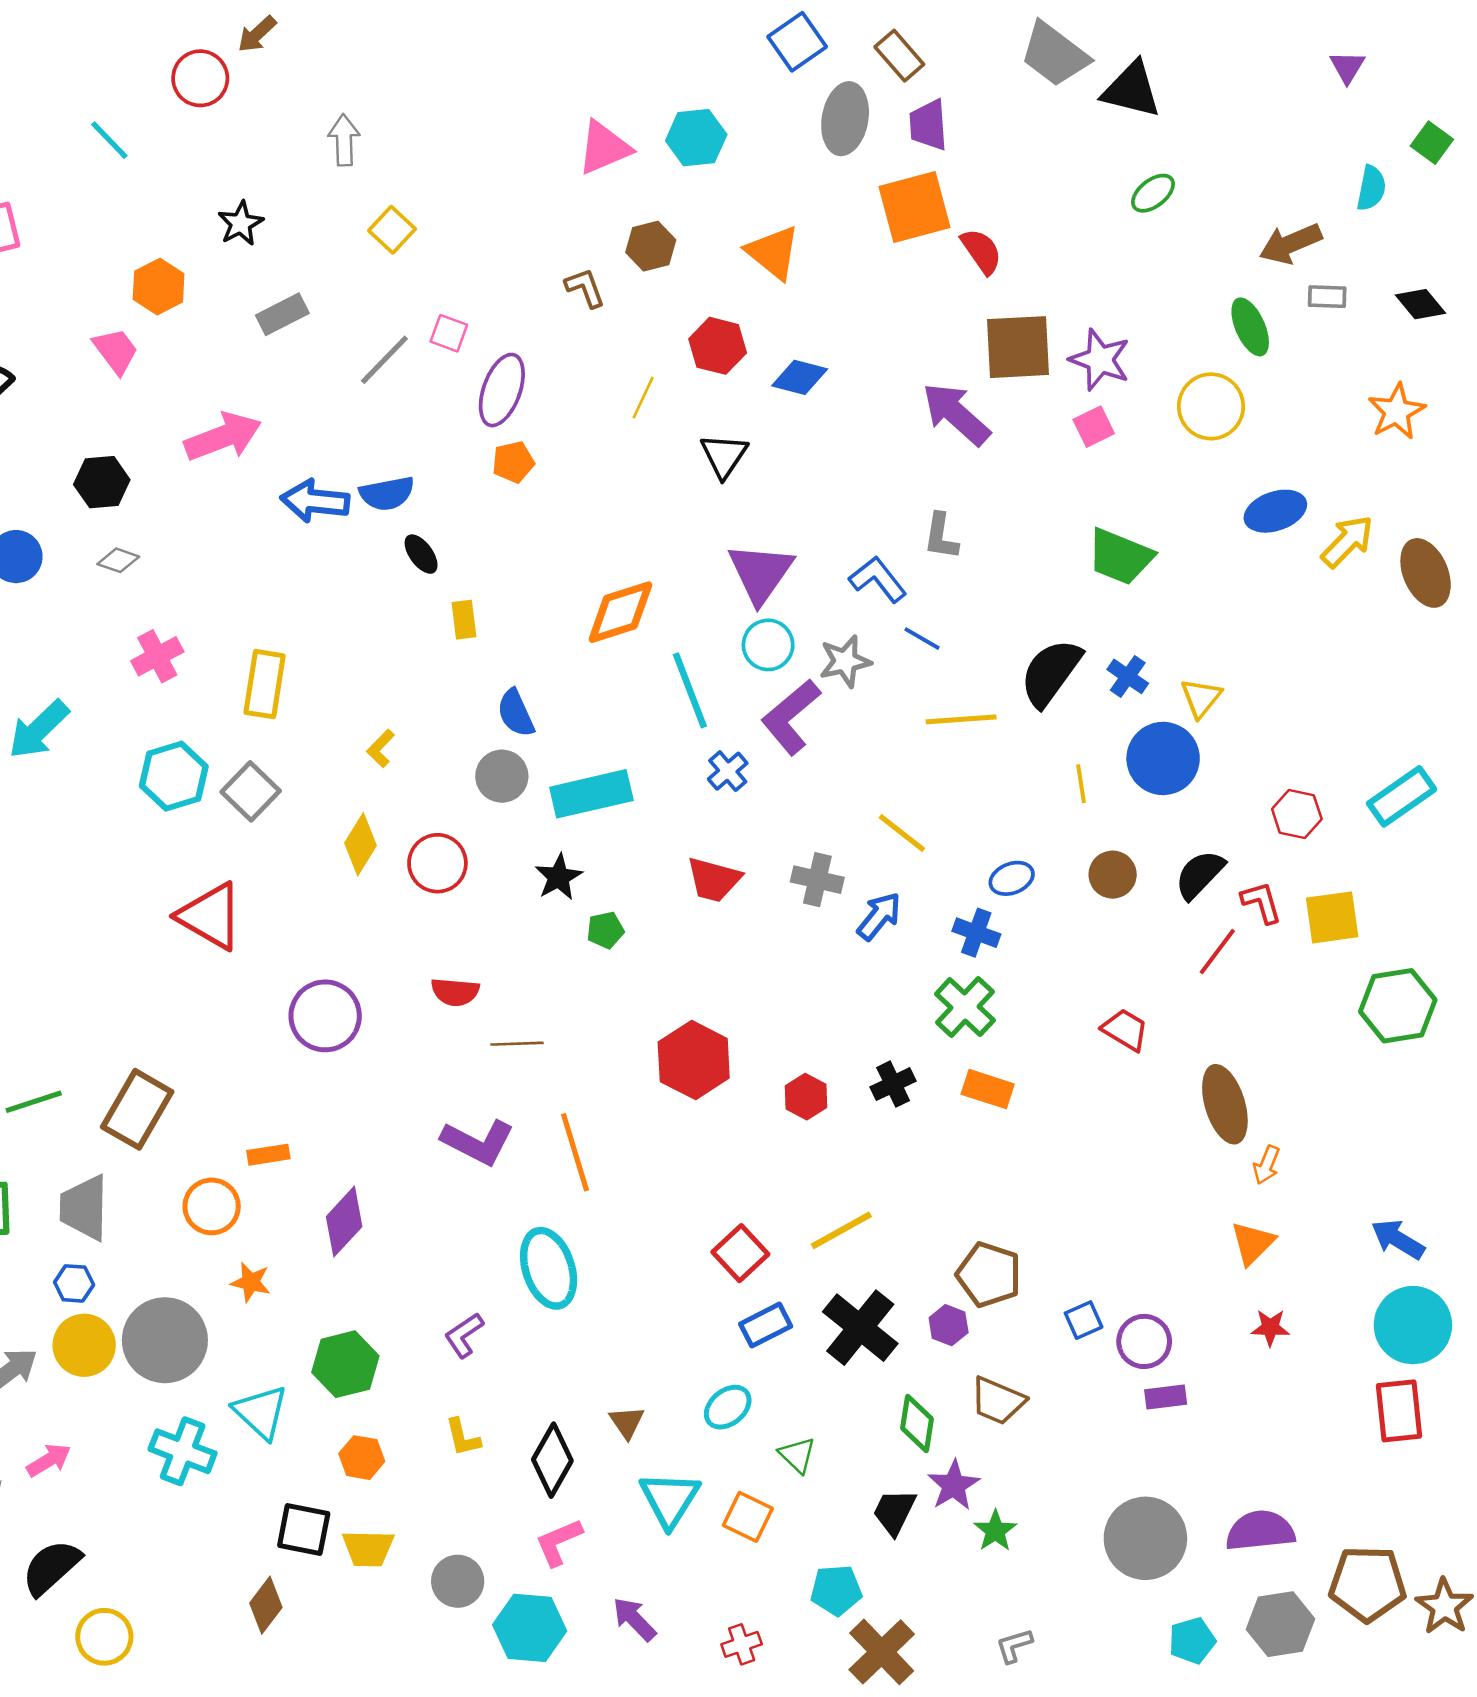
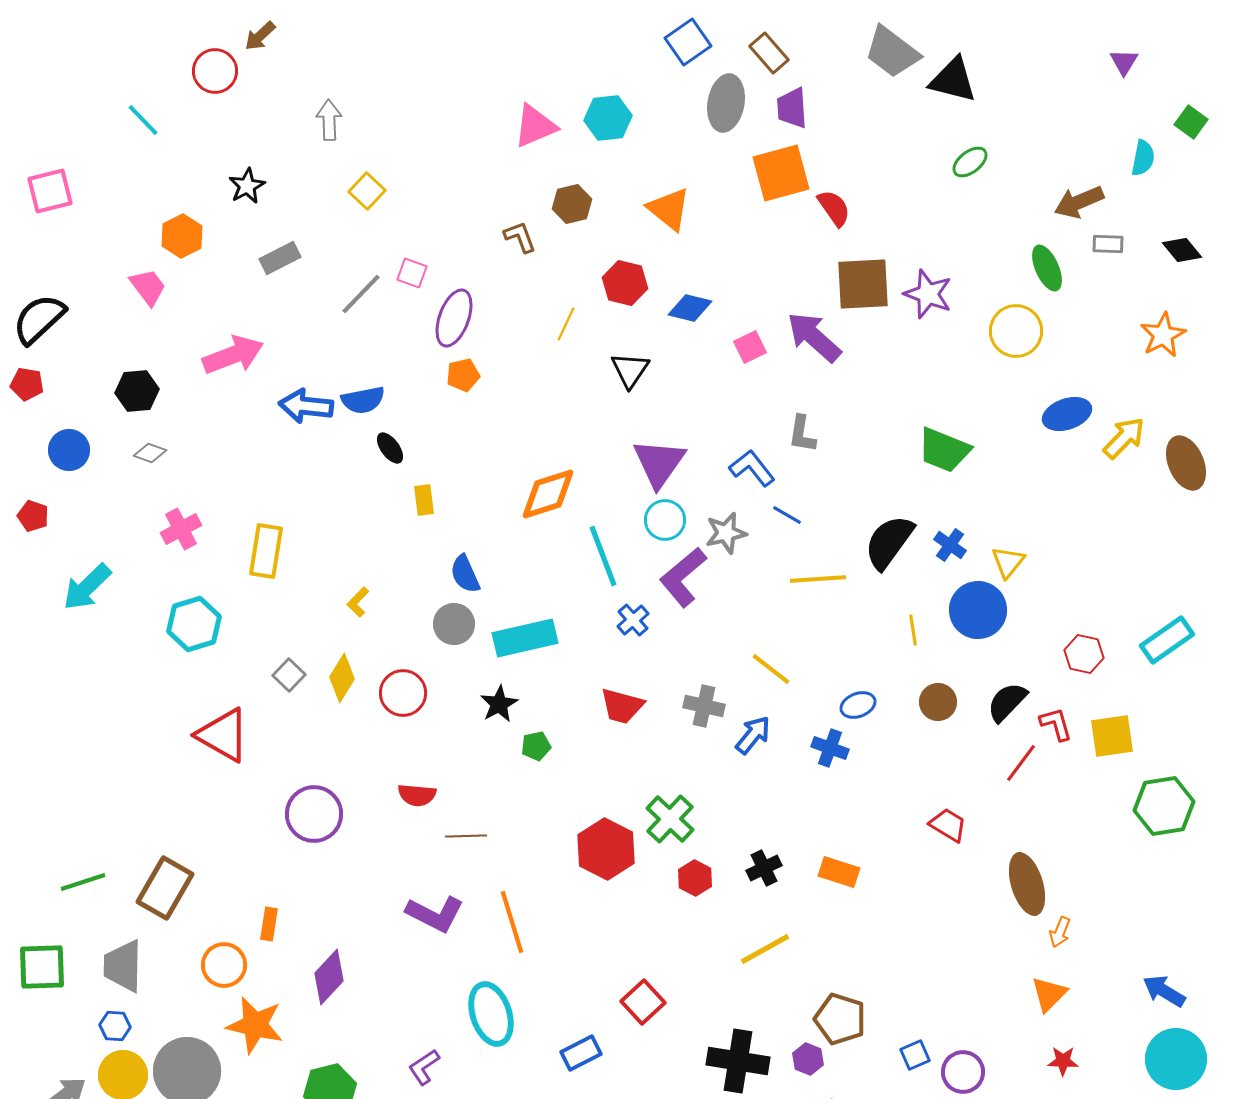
pink square: (1094, 427) -> (750, 347), moved
gray square: (251, 791) -> (289, 675), moved, size x0.7
green cross: (965, 1007) -> (670, 819), moved
orange rectangle: (268, 1155) -> (269, 924), turned -72
yellow line: (841, 1230) -> (765, 949), moved
orange star: (251, 1282) -> (255, 1025), size x1.8
blue rectangle: (766, 1325) -> (581, 1053), moved
black cross: (860, 1328) -> (738, 1061), turned -30

